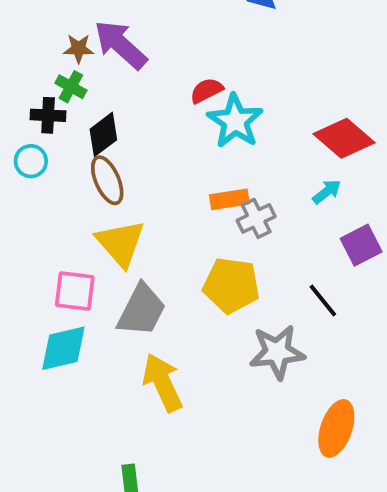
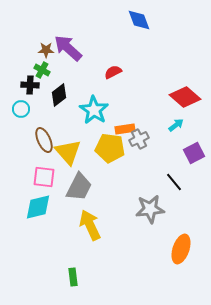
cyan star: (235, 121) -> (94, 110), moved
brown ellipse: (107, 180) -> (44, 140), moved
yellow pentagon: (231, 285) -> (110, 148), moved

